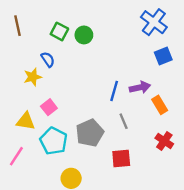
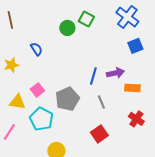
green square: (59, 31) -> (86, 19), moved
yellow star: (33, 77) -> (11, 65), moved
orange rectangle: (160, 105) -> (132, 88), turned -56
gray pentagon: (90, 133) -> (67, 99), moved
red square: (121, 159) -> (99, 134), turned -30

